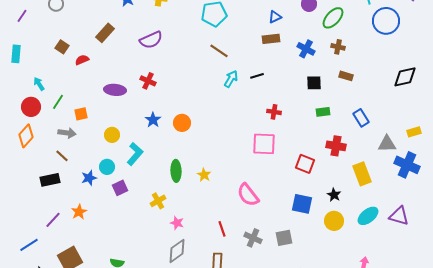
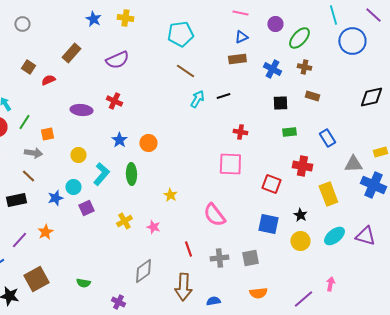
green ellipse: (176, 171) -> (131, 174), moved
pink star: (177, 223) -> (153, 227), moved
gray cross: (253, 238) -> (219, 258), turned -30

